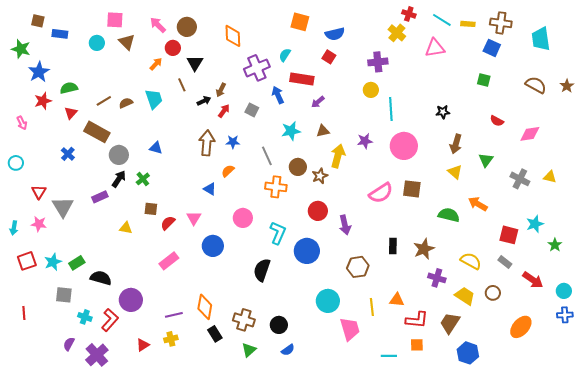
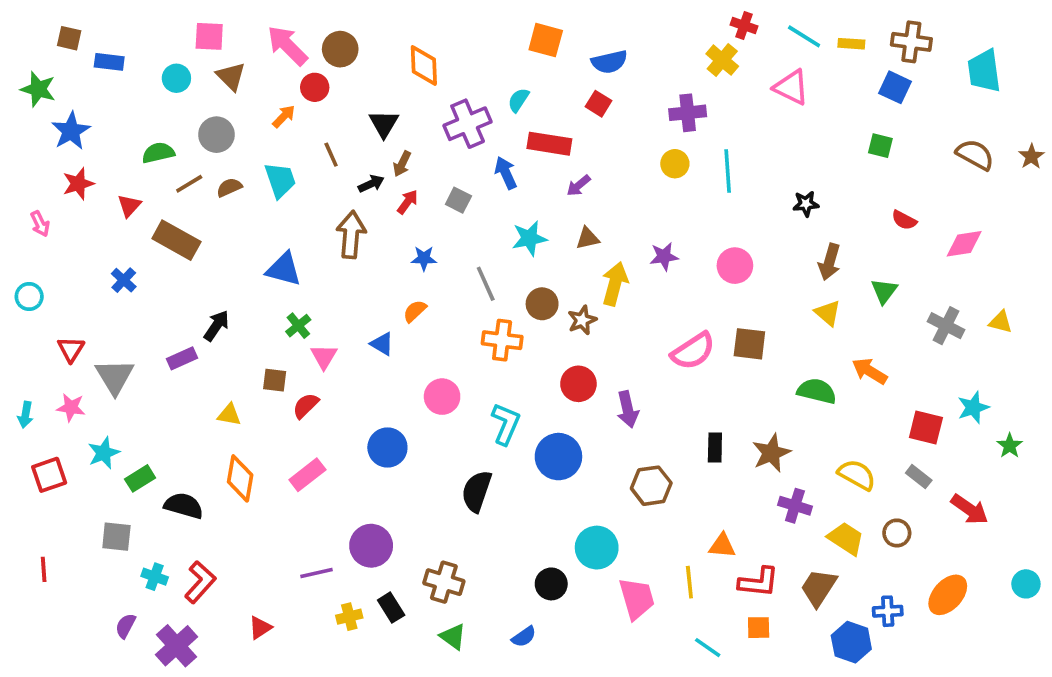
pink arrow: (158, 25) -> (287, 45), size x1.4
pink triangle: (435, 48) -> (791, 87), turned 35
black triangle: (195, 63) -> (384, 124), moved
green semicircle: (69, 88) -> (158, 153), moved
cyan line: (391, 109) -> (728, 171), moved
brown arrow: (207, 143) -> (351, 235), moved
pink circle: (404, 146) -> (735, 266), size x0.7
blue triangle: (156, 148) -> (284, 269), size x1.5
gray circle: (119, 155) -> (216, 135), moved
green cross: (143, 179) -> (298, 326), moved
pink triangle: (194, 218) -> (324, 357), moved
cyan star: (53, 262) -> (104, 453), moved
cyan circle: (564, 291) -> (1026, 584), moved
purple circle: (131, 300) -> (371, 546), moved
orange diamond: (205, 307) -> (240, 478), moved
yellow line: (372, 307) -> (689, 582), moved
blue cross: (565, 315) -> (888, 611), moved
black circle: (279, 325) -> (551, 584), moved
yellow cross: (171, 339) -> (349, 617), moved
green triangle: (249, 350) -> (453, 637), turned -42
cyan line: (389, 356) -> (708, 648), turned 35

